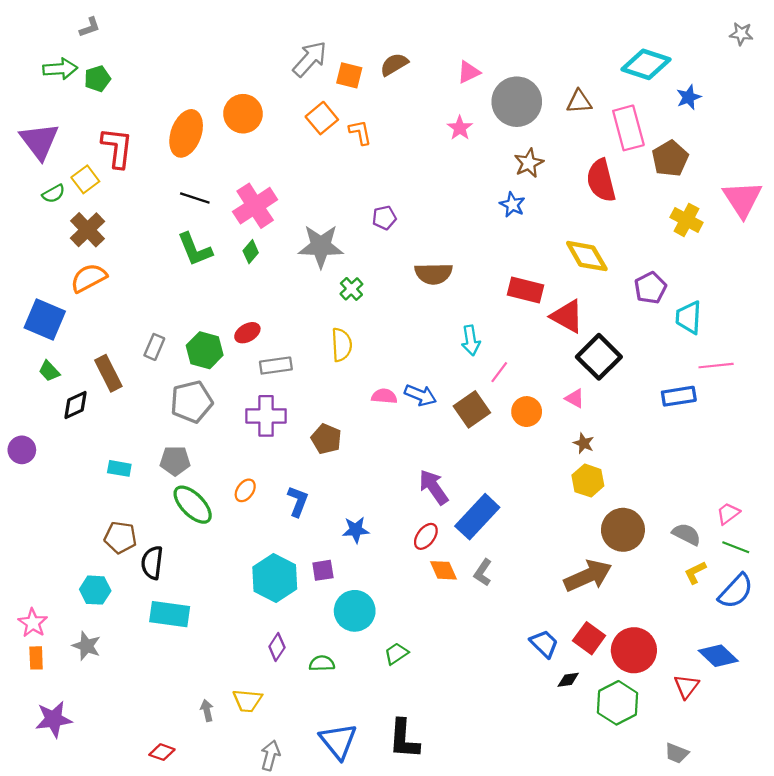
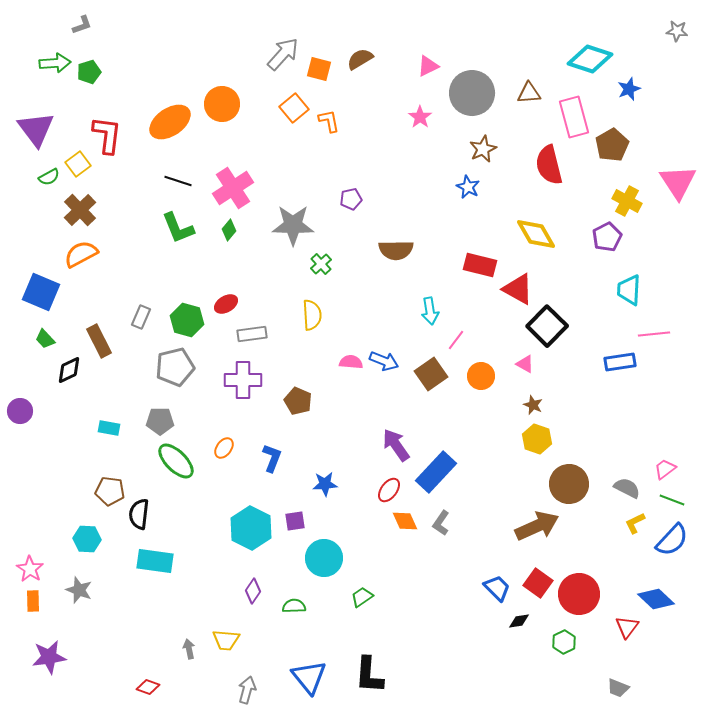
orange ellipse: (186, 133) -> (170, 122), turned 36
purple pentagon: (650, 288) -> (607, 237), moved
green hexagon: (617, 703) -> (564, 642), size x0.6

